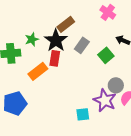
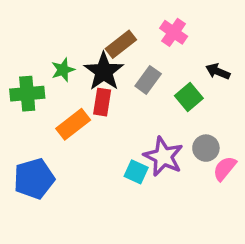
pink cross: (108, 12) -> (174, 32), moved
purple star: (105, 100) -> (163, 157), moved
cyan square: (83, 114) -> (136, 172), moved, turned 32

